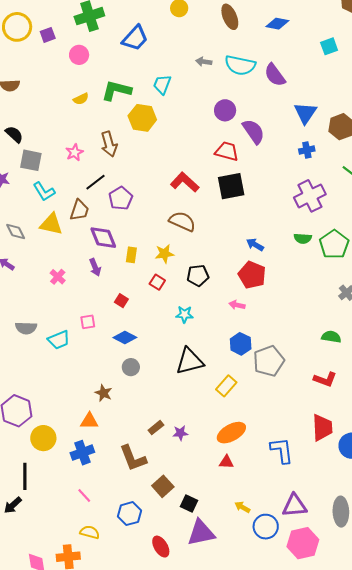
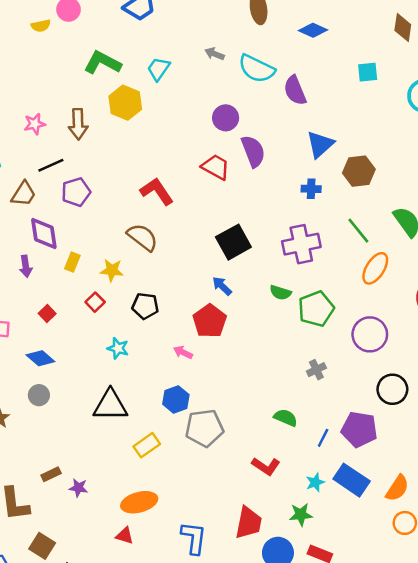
yellow semicircle: (81, 99) -> (41, 26), moved
black square: (231, 186) -> (233, 242), moved, turned -32
brown square: (163, 486) -> (42, 546), turned -30

